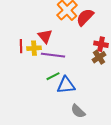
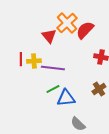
red triangle: (45, 36) -> (49, 36), moved
brown cross: (99, 57) -> (99, 89), moved

